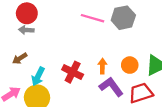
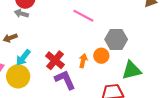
gray hexagon: (123, 18) -> (116, 39), moved
orange circle: (130, 65) -> (101, 56), moved
purple L-shape: (111, 87) -> (65, 80), moved

